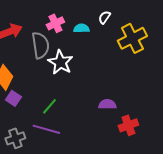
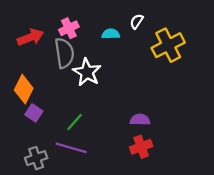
pink cross: (55, 23) -> (69, 28), moved
red cross: (128, 125) -> (141, 147), moved

